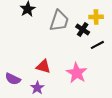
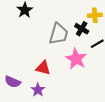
gray trapezoid: (59, 21) -> (59, 34), moved
pink star: (77, 73) -> (76, 59), moved

